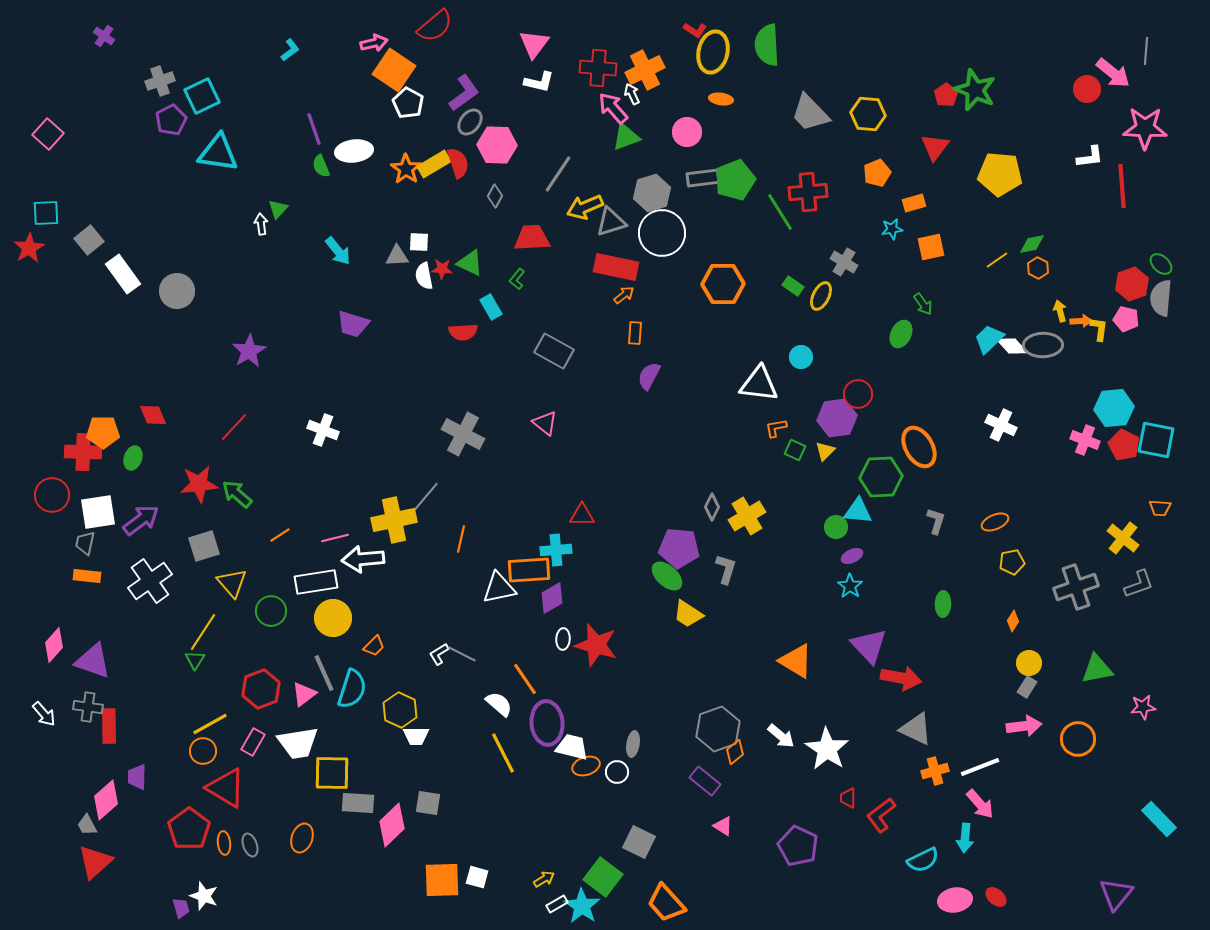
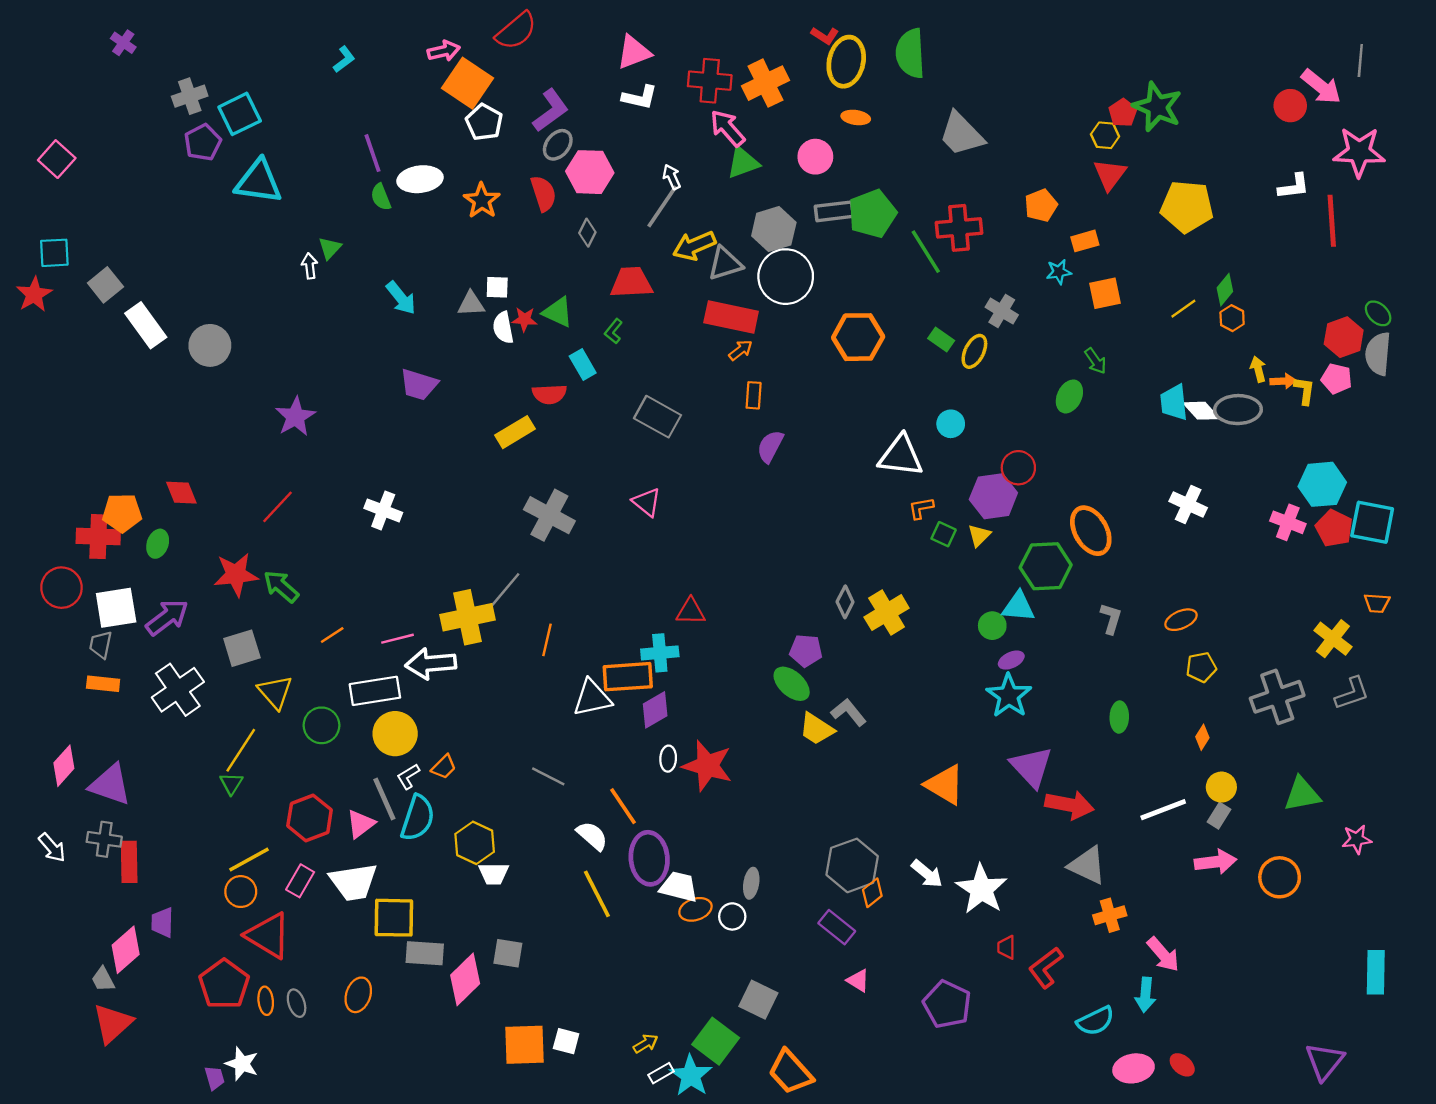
pink triangle: (534, 44) -> (634, 52), turned 32
white arrow: (632, 94) -> (672, 177), moved
yellow hexagon: (868, 114) -> (1105, 135), moved, size x0.7
yellow rectangle: (434, 164) -> (515, 432), moved
green diamond: (1032, 244) -> (1225, 290), turned -40
cyan trapezoid: (989, 339) -> (1174, 402), turned -52
purple pentagon: (679, 548) -> (806, 651), size x0.7
gray L-shape: (726, 569) -> (849, 712), moved, turned -56
cyan star: (850, 586) -> (1009, 696), size x1.5
white L-shape: (439, 654) -> (408, 776), moved
white line: (980, 767) -> (1163, 810), moved
cyan rectangle: (1159, 819) -> (1376, 972), turned 45

